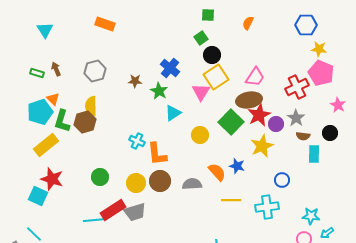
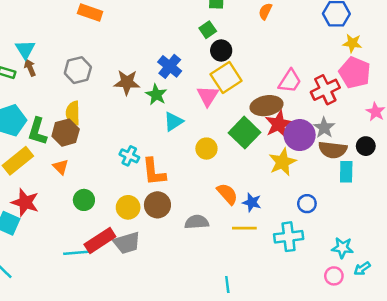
cyan triangle: (45, 30) -> (25, 49), moved
pink trapezoid: (255, 77) -> (290, 81), moved
brown star: (135, 81) -> (127, 82), size x1.5
orange triangle: (53, 99) -> (61, 167), moved
purple circle: (276, 124) -> (300, 135), size x1.6
brown semicircle: (303, 136) -> (333, 150), size x1.6
blue star: (237, 166) -> (252, 202), moved
gray semicircle: (192, 184) -> (197, 222), moved

